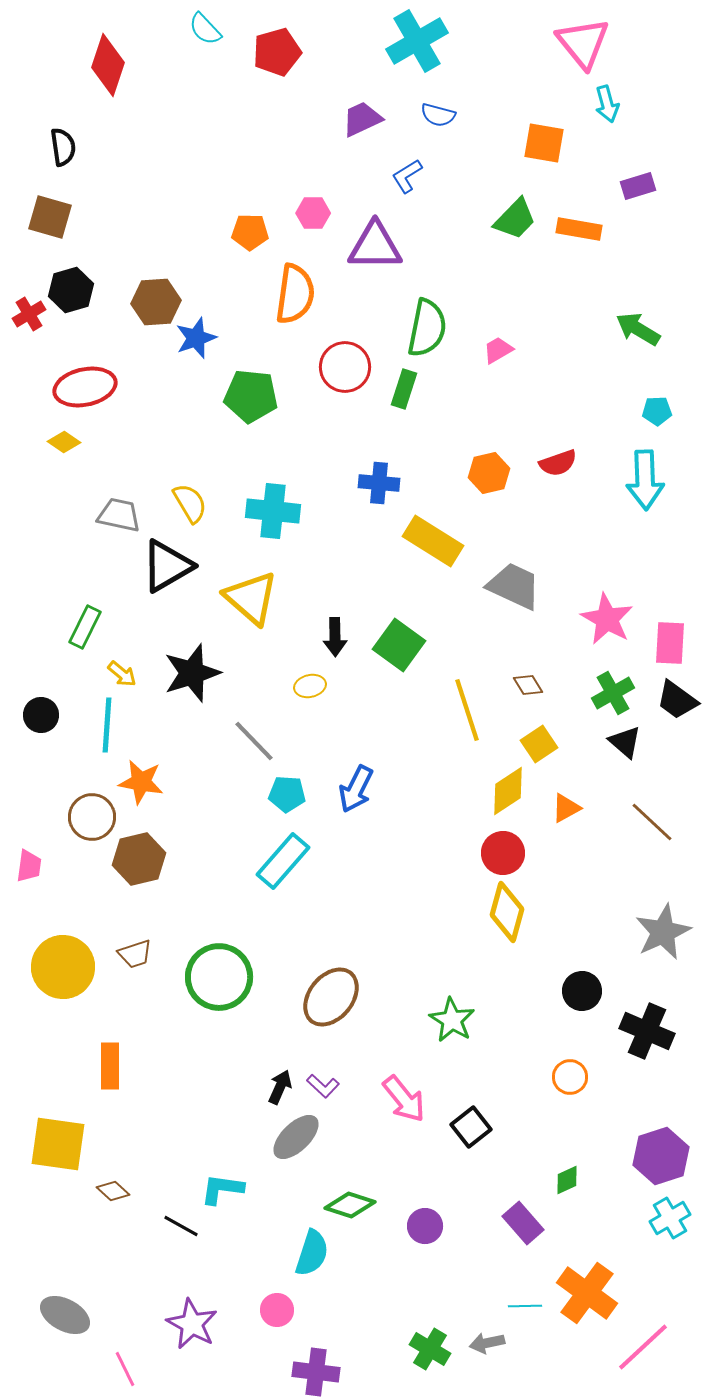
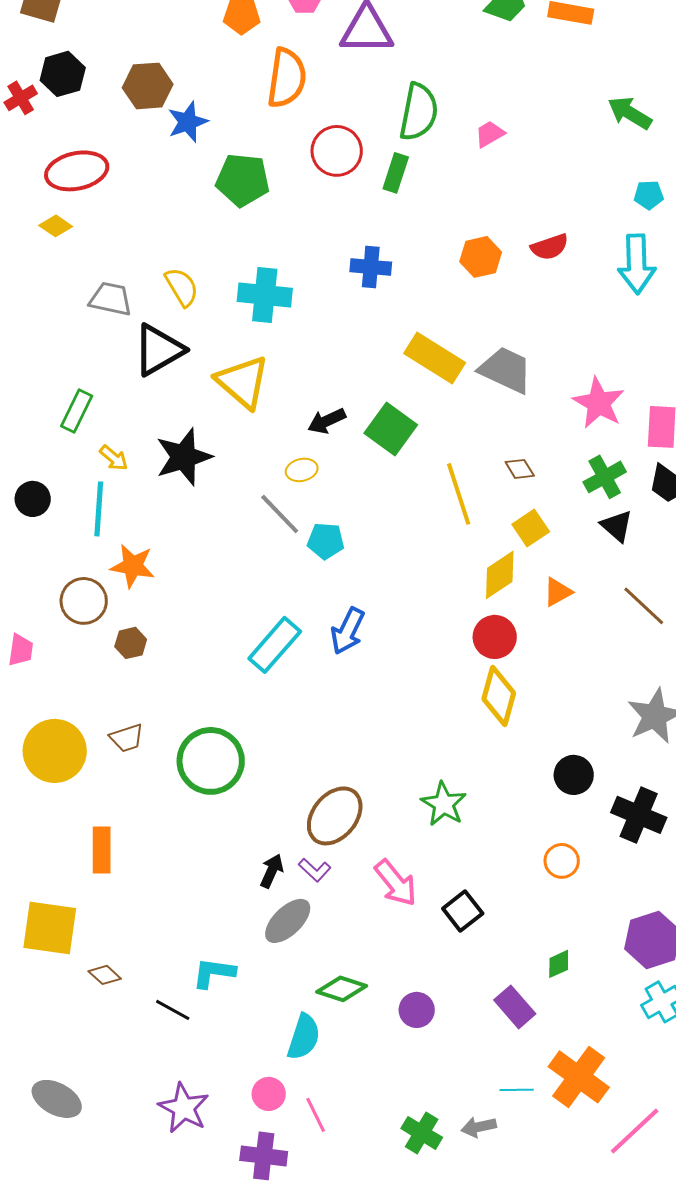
yellow rectangle: (433, 541) -> (435, 358), moved
black arrow: (335, 637) -> (327, 421), turned 66
gray line: (254, 741) -> (280, 514), moved
blue arrow: (356, 789) -> (348, 631), moved
cyan pentagon: (287, 794) -> (326, 541), moved
brown hexagon: (139, 859) -> (131, 643), size x0.6
brown ellipse: (331, 997) -> (335, 816), moved
pink line: (125, 1369) -> (316, 1115), moved
purple cross: (316, 1372) -> (264, 1156), moved

